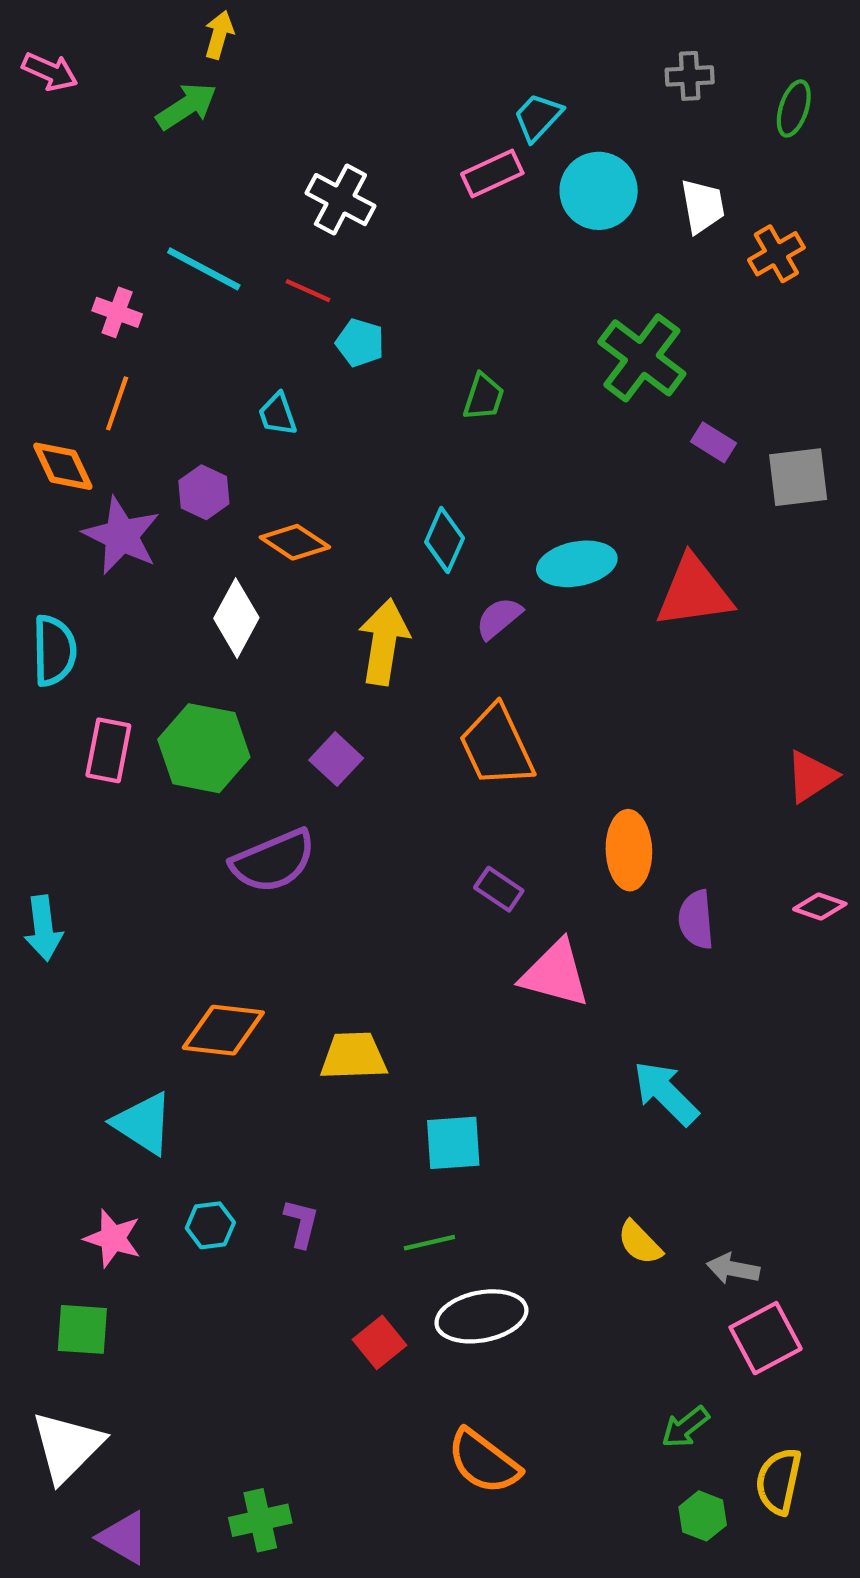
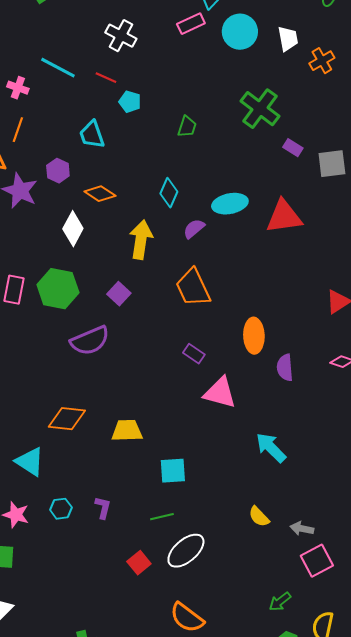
cyan trapezoid: (278, 414) -> (92, 135), size x1.4
white ellipse: (481, 1316) -> (186, 551), turned -30

